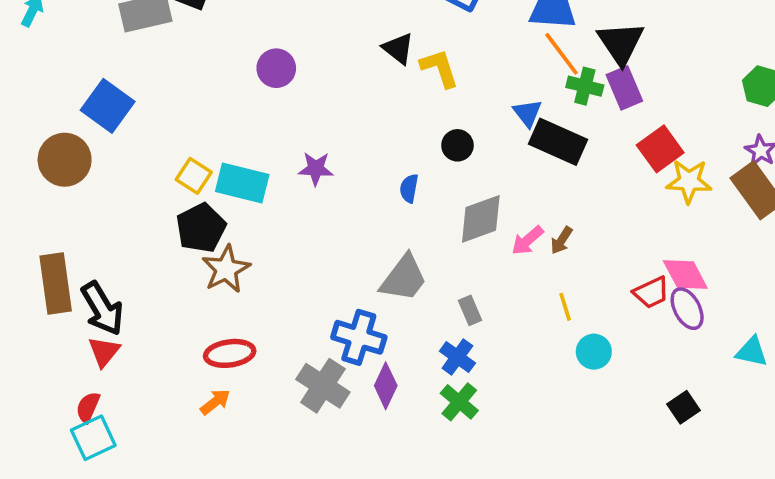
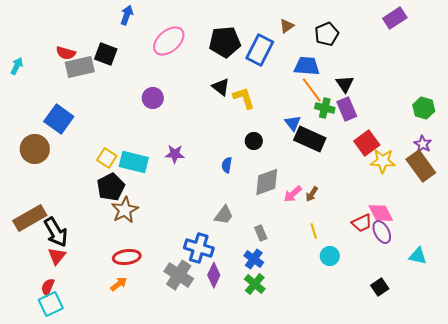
black triangle: (621, 43) -> (345, 84), size x0.7
gray trapezoid: (404, 278) -> (224, 215), size x0.7
brown rectangle: (56, 283) -> (30, 218), turned 68

